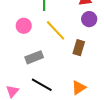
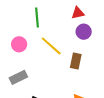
gray rectangle: (34, 57) -> (18, 77), moved

